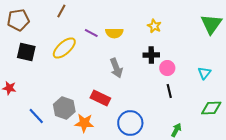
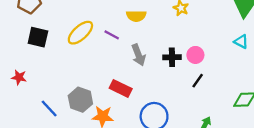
purple line: (91, 33) -> (112, 35), moved
black cross: (151, 55) -> (172, 57), moved
cyan triangle: (204, 73) -> (241, 42), moved, turned -40
black line: (169, 91) -> (198, 81), turned 48

